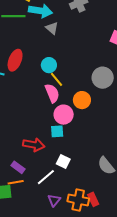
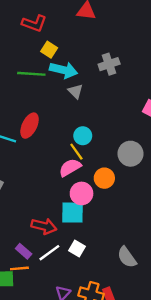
cyan circle: (49, 65) -> (83, 136), moved
pink semicircle: (52, 93) -> (70, 167), turned -102
cyan square: (57, 131) -> (72, 213), size x1.5
white line: (46, 177) -> (49, 253), moved

